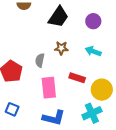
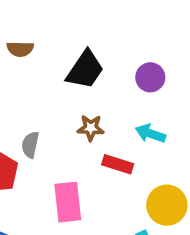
gray semicircle: (40, 60) -> (30, 145), moved
red rectangle: (77, 78) -> (118, 164), moved

